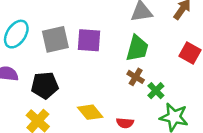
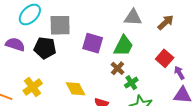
purple square: (89, 40) -> (93, 43), moved
black pentagon: (45, 85) -> (45, 48), moved

